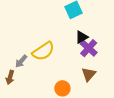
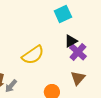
gray arrow: (21, 61) -> (11, 86), moved

